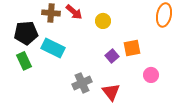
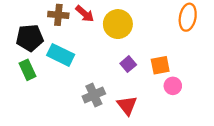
yellow circle: (103, 21) -> (118, 24), size x1.6
orange square: (132, 48) -> (160, 65), moved

